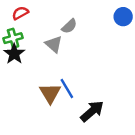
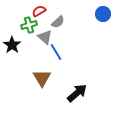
red semicircle: (20, 13) -> (39, 11), moved
green cross: (13, 38) -> (29, 25), moved
blue line: (67, 88) -> (56, 52), moved

